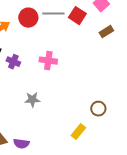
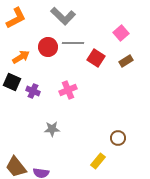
red square: (77, 16) -> (96, 58), moved
pink cross: (48, 61) -> (68, 90), turned -30

